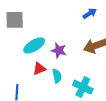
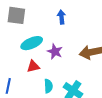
blue arrow: (90, 13) -> (61, 17), moved, turned -72
cyan semicircle: (57, 76) -> (48, 86), moved

